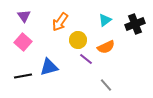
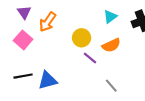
orange arrow: (60, 22) -> (48, 22), moved
blue triangle: (49, 67) -> (48, 80), moved

